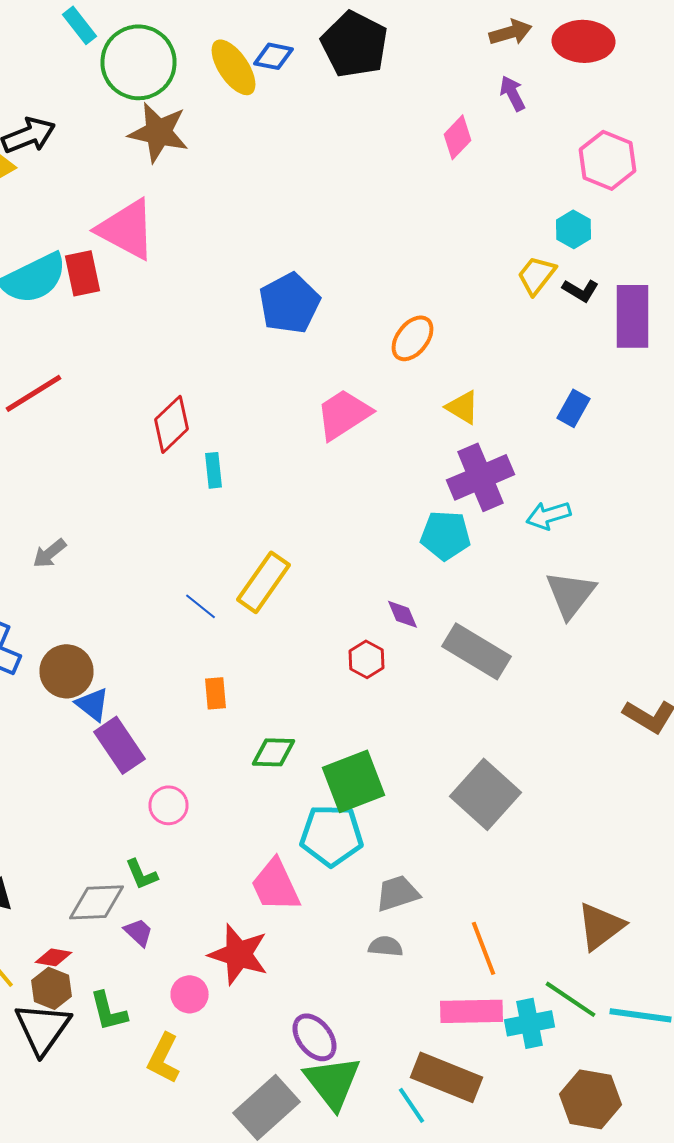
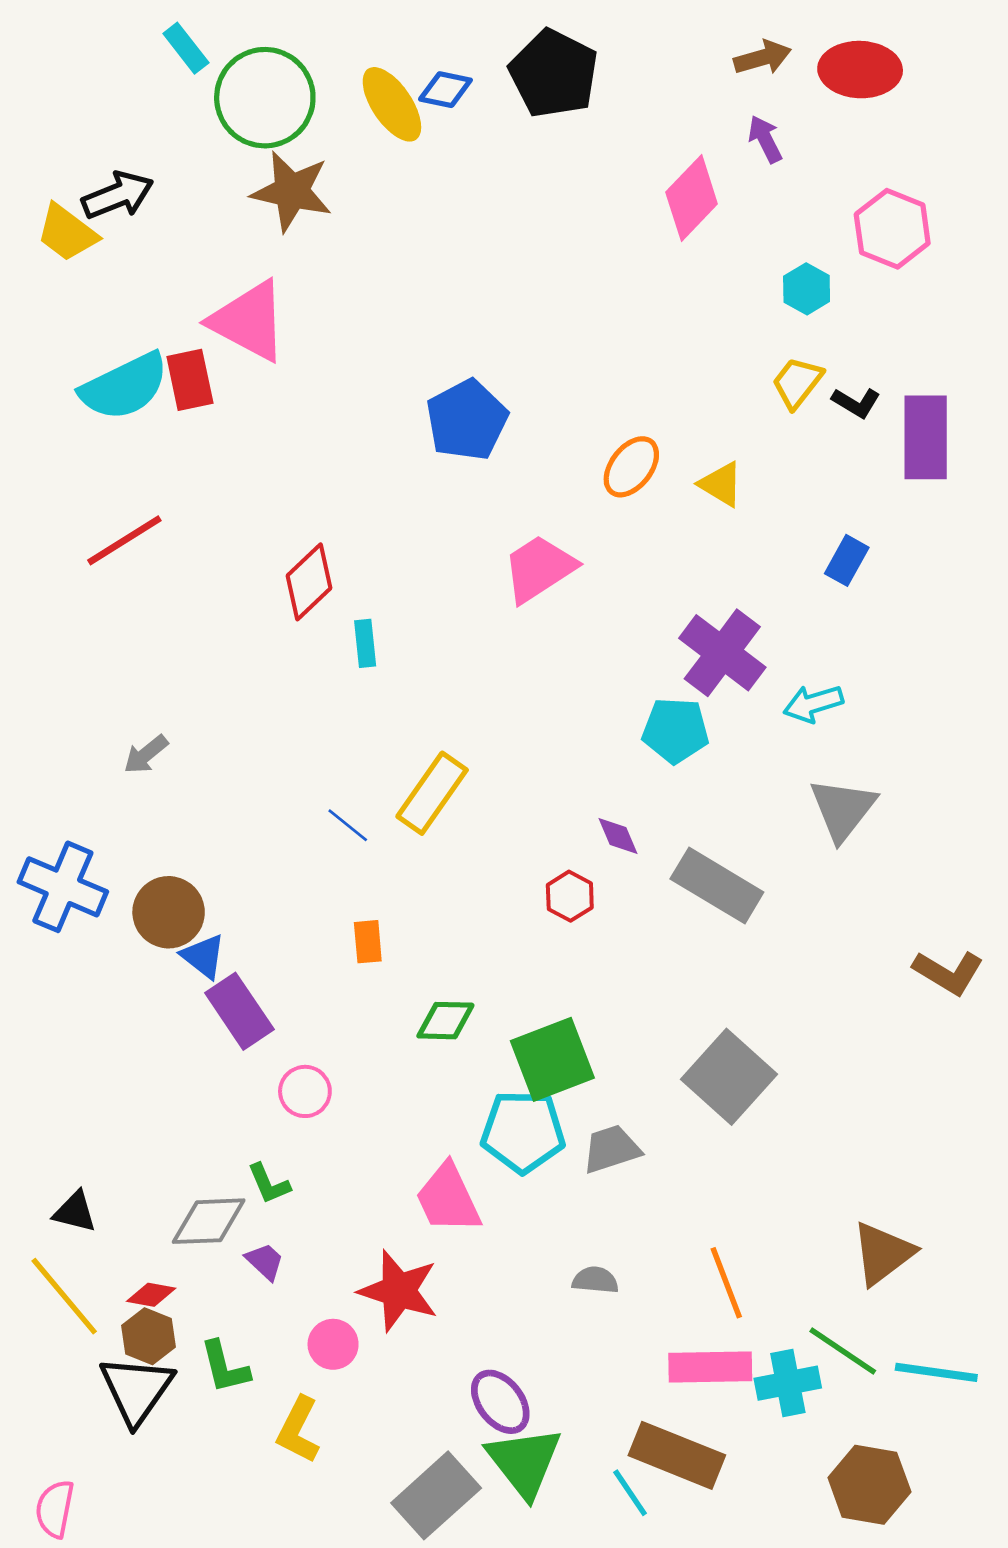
pink diamond: (458, 137) -> (692, 198), size x1.4
cyan hexagon: (574, 229) -> (807, 289), moved
yellow triangle: (462, 407) -> (721, 484), moved
purple cross: (480, 477) -> (722, 653), turned -30
gray trapezoid: (398, 893) -> (611, 1149), moved

